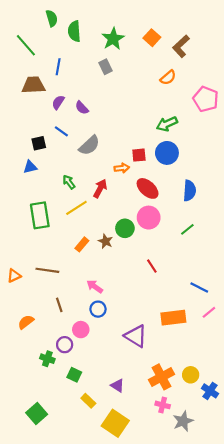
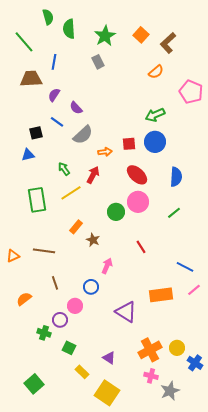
purple semicircle: (82, 108) -> (76, 108), moved
orange arrow: (122, 168) -> (105, 152), moved
brown star: (106, 241) -> (93, 240), moved
pink arrow: (95, 286) -> (107, 266), moved, turned 77

